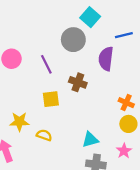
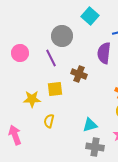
gray circle: (73, 40) -> (62, 36), moved
yellow star: (19, 122) -> (32, 99), moved
yellow semicircle: (44, 135) -> (49, 121), turned -96

